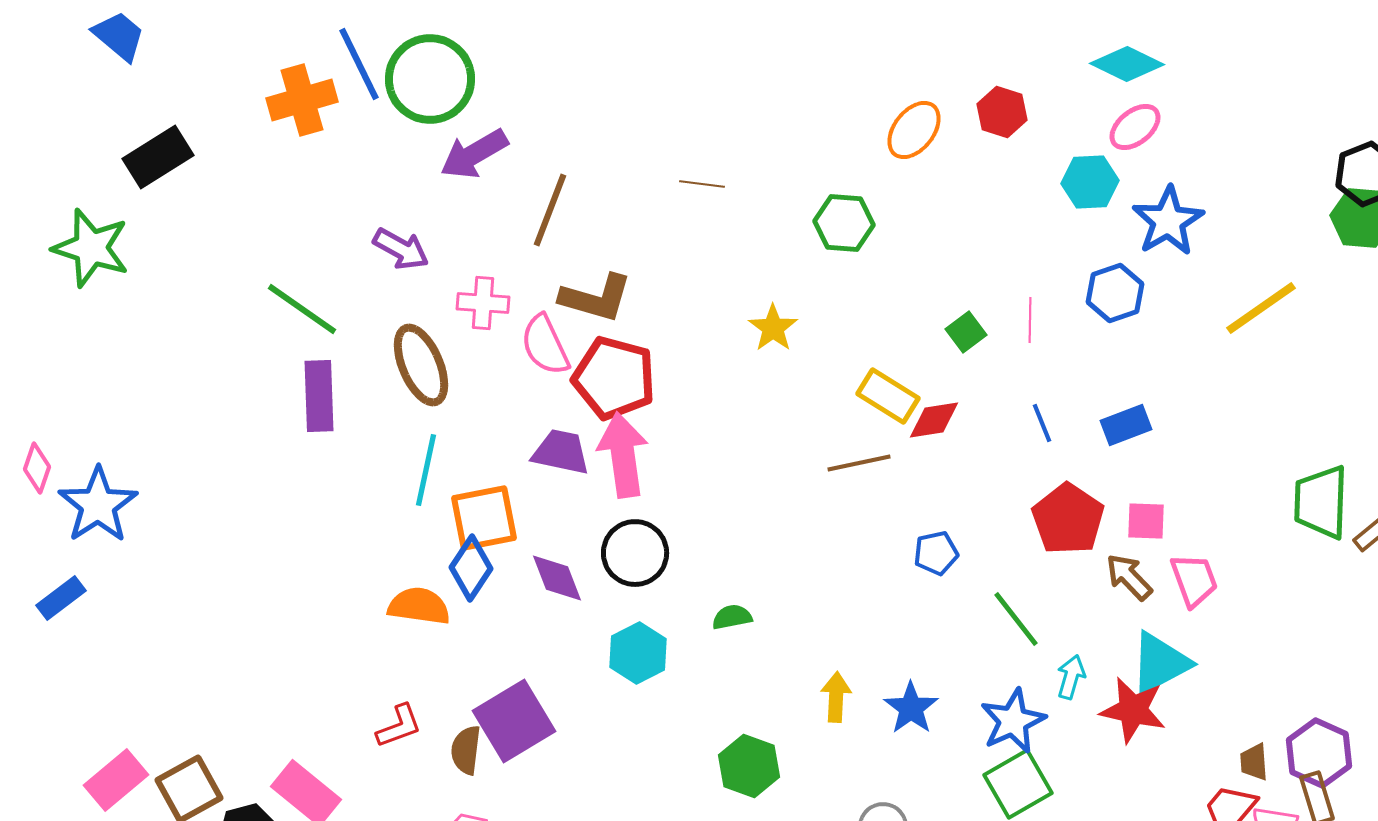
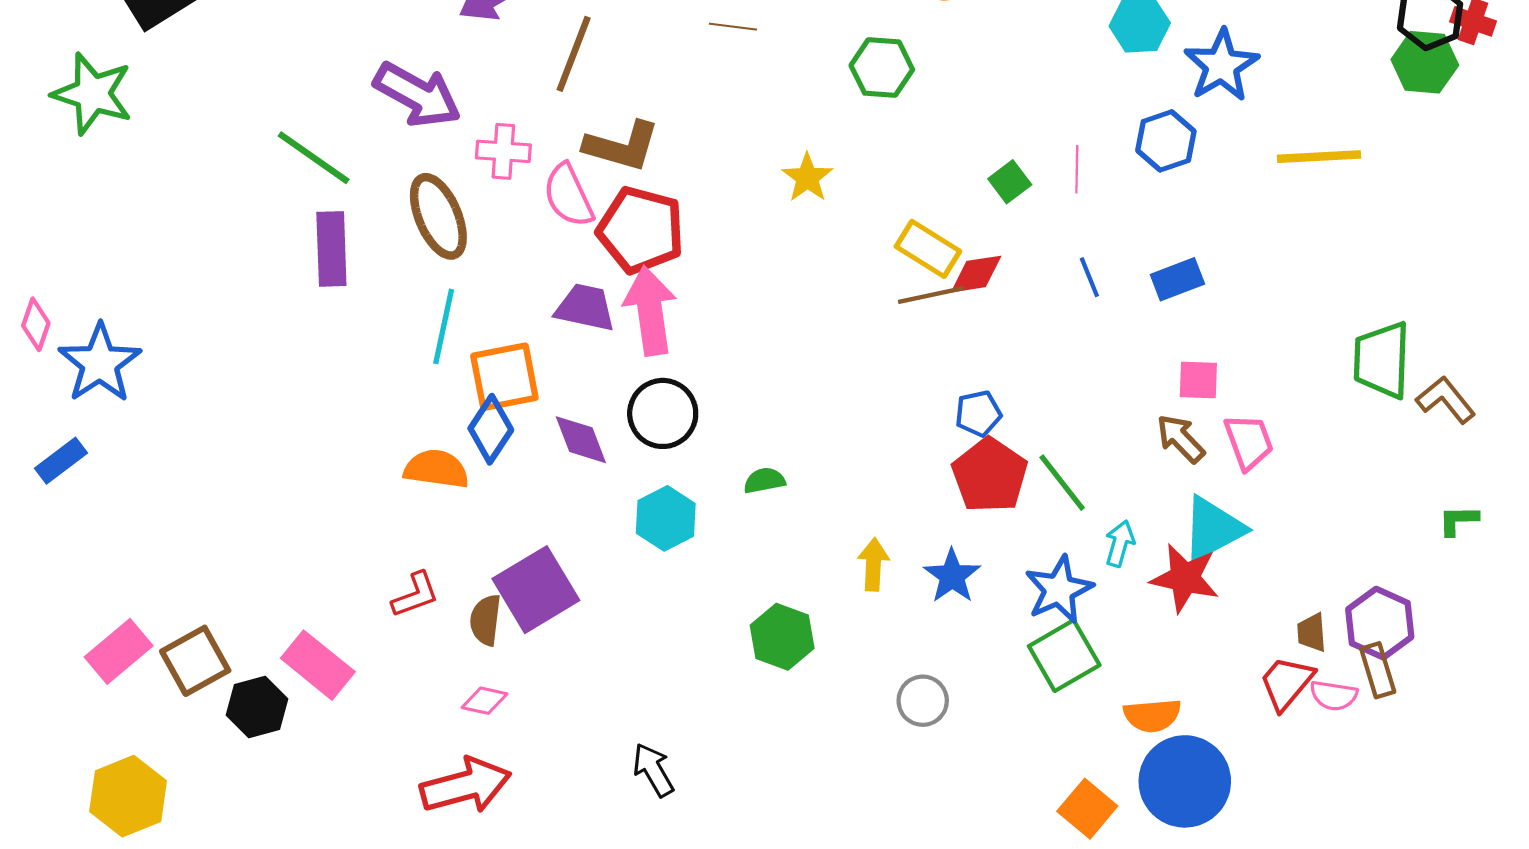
purple arrow: (401, 249) -> (417, 95), size x1.5
yellow line: (1261, 308) -> (1319, 157), turned 32
brown line: (859, 463) -> (931, 295), moved
red pentagon: (1068, 519) -> (990, 475), moved

